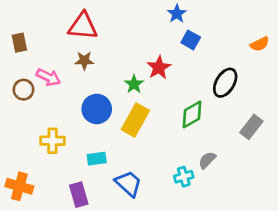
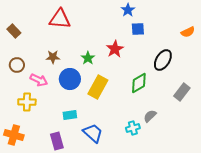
blue square: (191, 40) -> (138, 29), turned -32
brown rectangle: (19, 43) -> (14, 31), turned -32
brown star: (84, 61) -> (53, 57), moved
pink arrow: (48, 77) -> (39, 80), moved
green star: (134, 84) -> (88, 58), moved
yellow cross: (52, 141) -> (27, 102), moved

